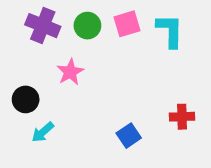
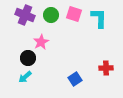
pink square: (127, 24) -> (74, 14), turned 35
black circle: (26, 99) -> (28, 58), moved

